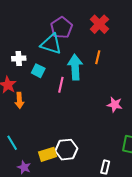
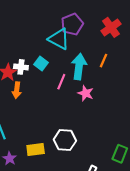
white cross: (19, 58) -> (21, 67), moved
pink star: (115, 105) -> (86, 93), moved
white hexagon: (66, 150) -> (65, 140), moved

